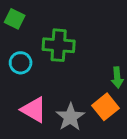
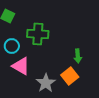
pink triangle: (34, 110) -> (21, 66), moved

